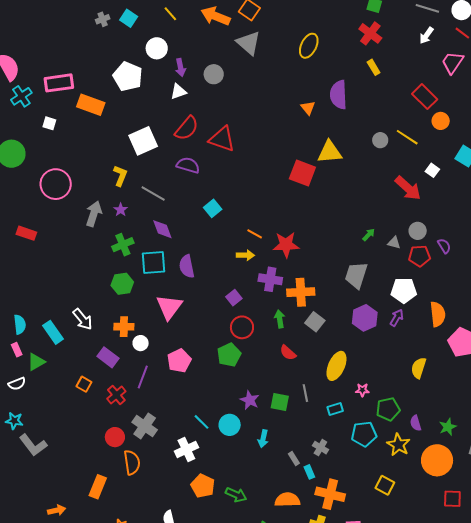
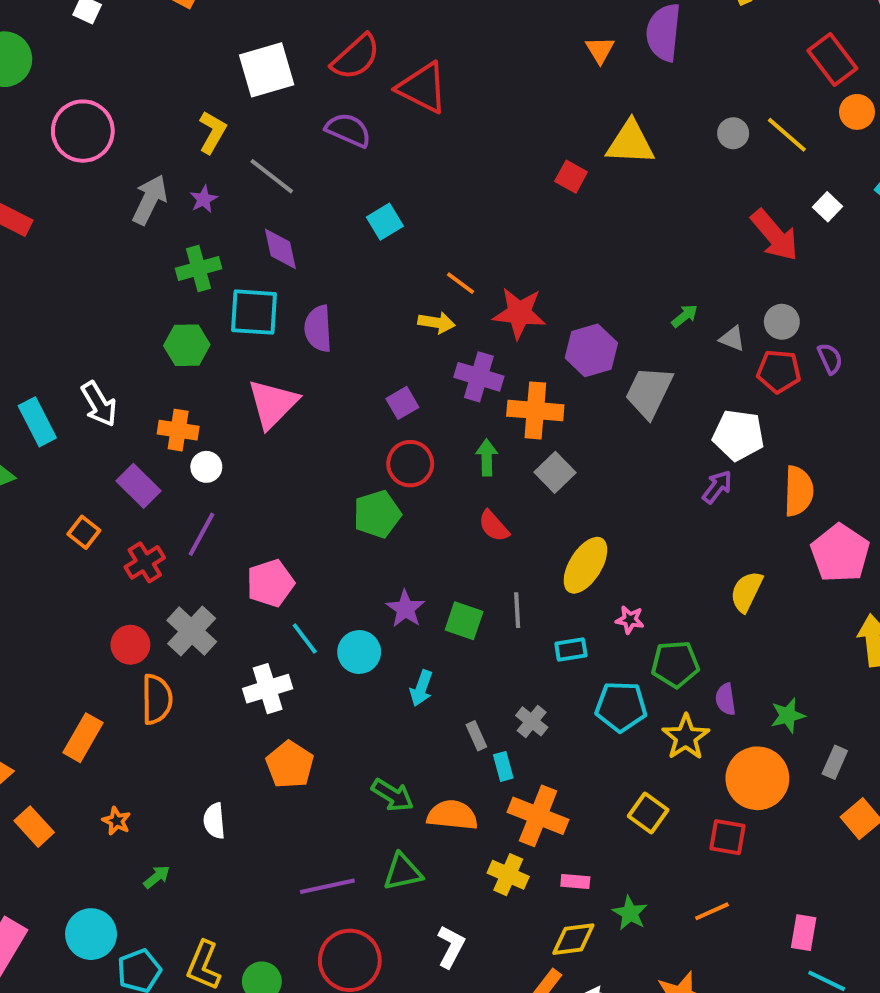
red square: (302, 173) -> (571, 177), size x0.6
purple hexagon: (365, 318) -> (591, 350), moved
pink pentagon: (179, 361) -> (270, 583), moved
green arrow: (236, 495) -> (393, 795), moved
red square: (452, 499) -> (727, 837), moved

